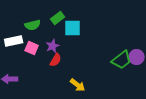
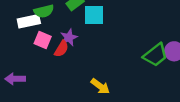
white rectangle: (14, 41) -> (29, 21), moved
red semicircle: (56, 60) -> (61, 49), moved

